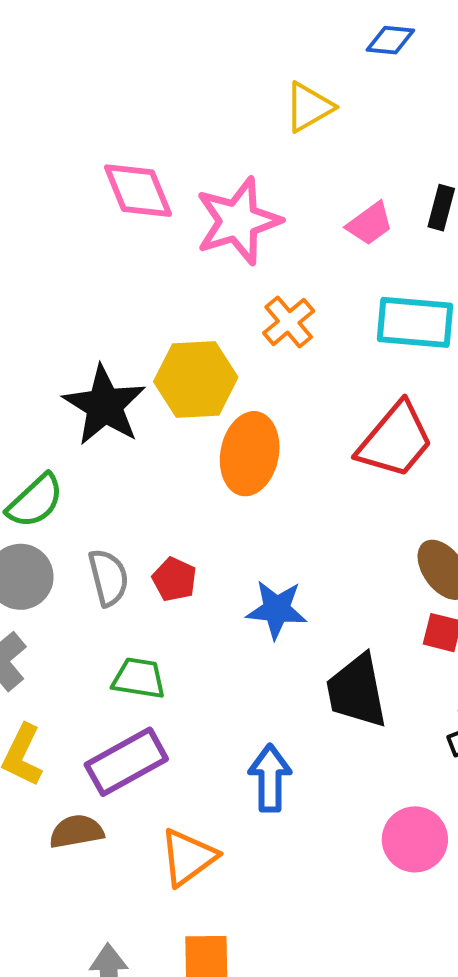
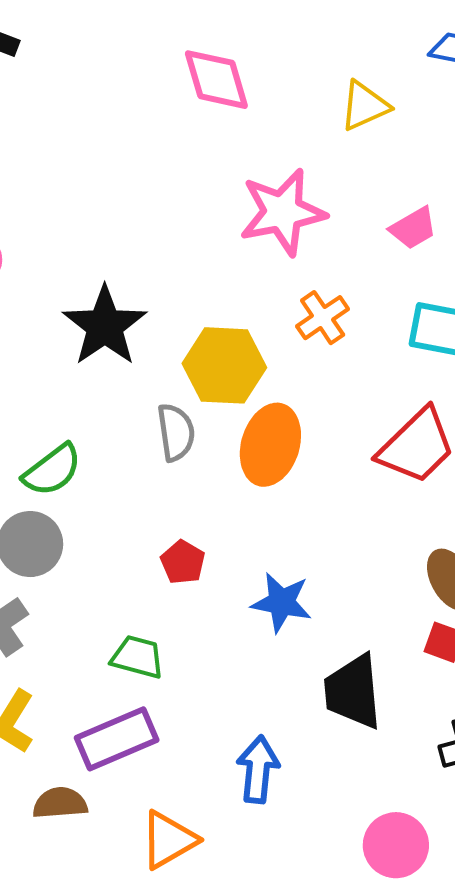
pink diamond: (138, 191) -> (216, 80), moved
black star: (104, 405) -> (105, 326), moved
gray semicircle: (108, 578) -> (176, 432), moved

